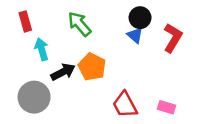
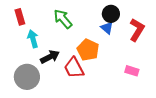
orange pentagon: (92, 67) -> (88, 50), moved
red trapezoid: (125, 105) -> (74, 68), moved
pink rectangle: (167, 107) -> (132, 71), moved

